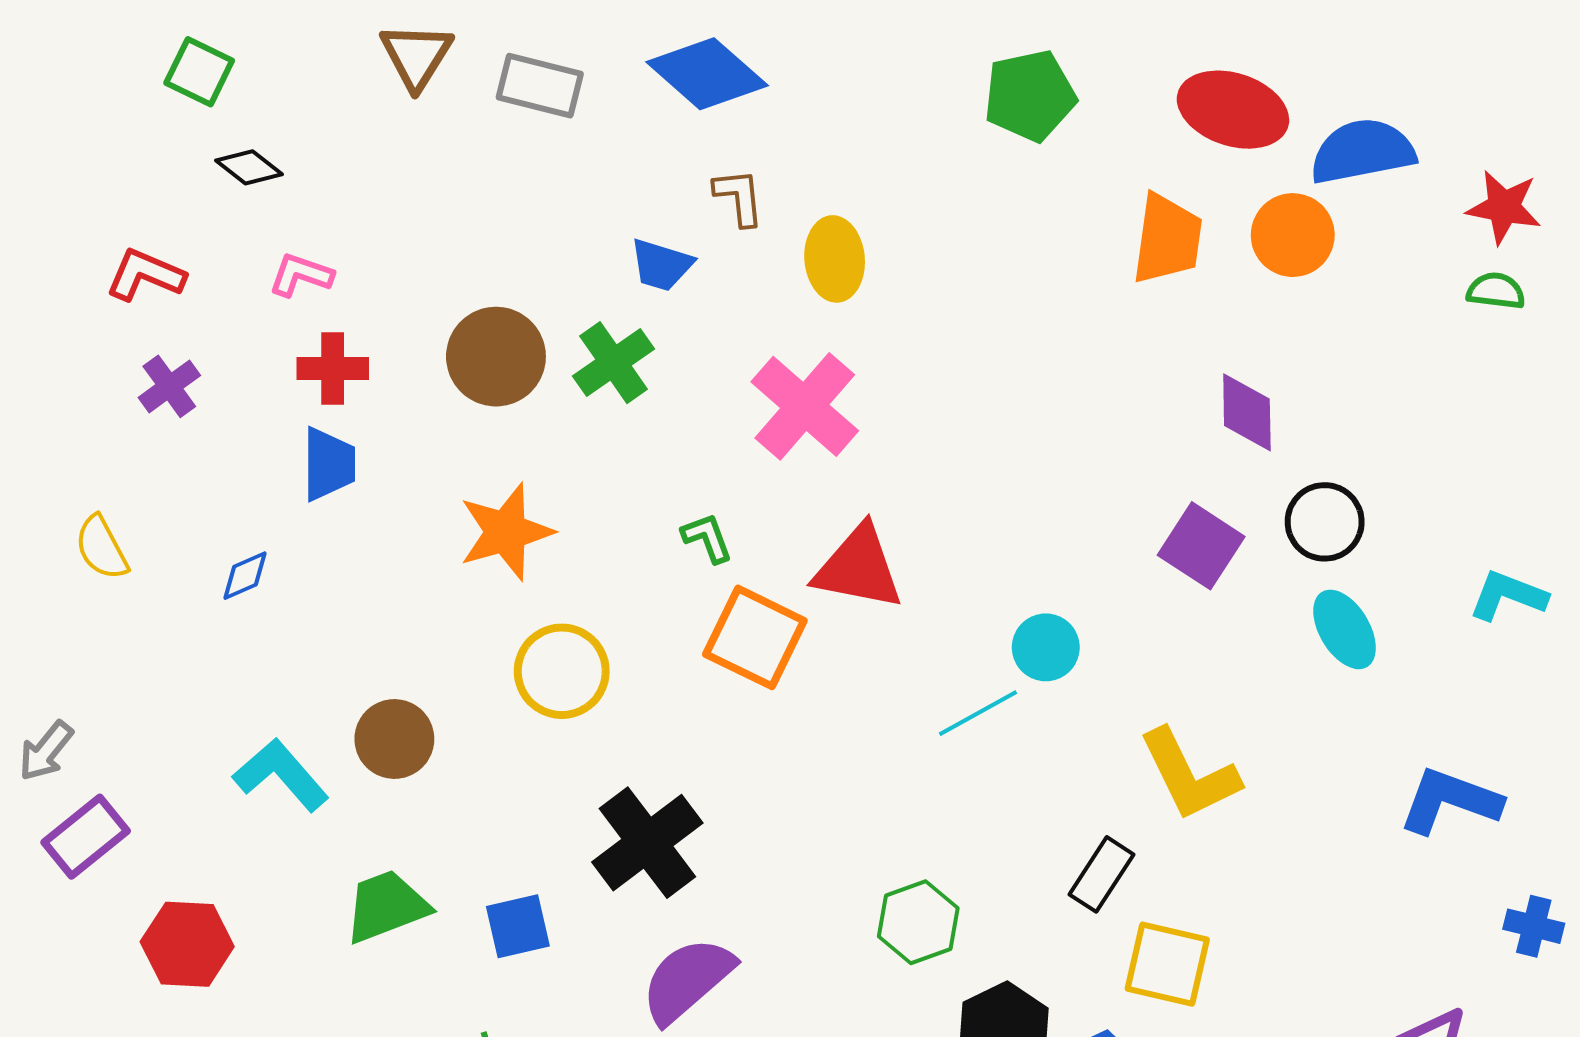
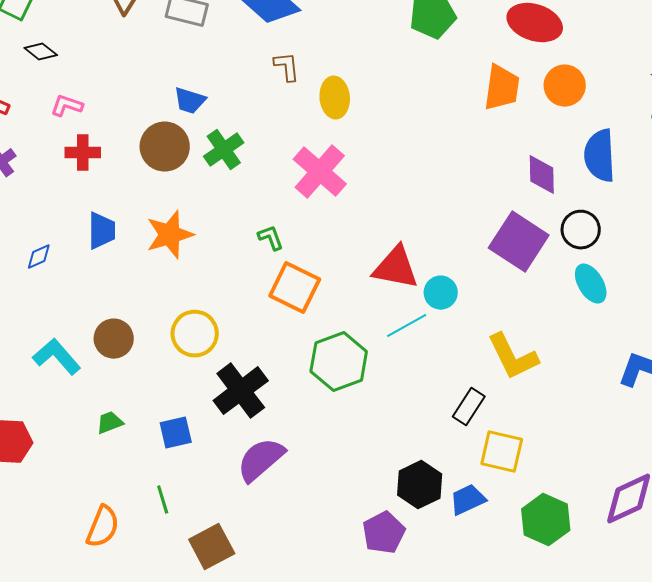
blue semicircle: (1362, 151) -> (600, 156), moved, turned -82
blue trapezoid: (661, 265) -> (190, 101), moved
blue trapezoid: (329, 464) -> (102, 231), moved
purple square: (1201, 546) -> (519, 242), size x1.4
red triangle: (859, 568) -> (396, 268), moved
yellow circle: (562, 671) -> (195, 334), moved
green trapezoid: (386, 906) -> (110, 423), size x0.6
green hexagon: (918, 922) -> (339, 362), moved, size x1.4

